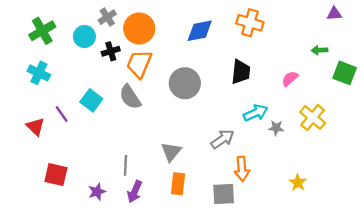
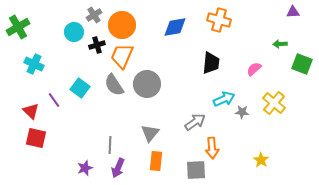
green cross: (42, 31) -> (18, 27), moved
gray circle: (185, 83) -> (147, 84), moved
red square: (56, 175) -> (36, 138), moved

